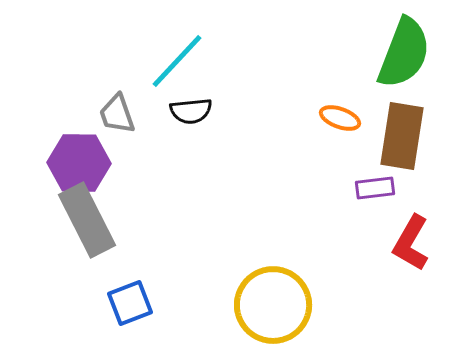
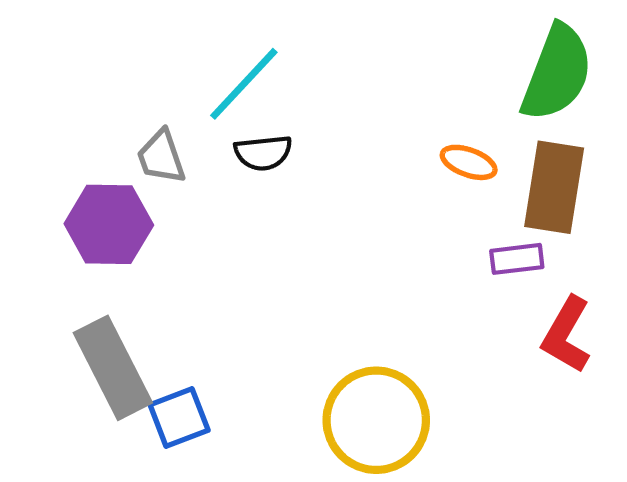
gray rectangle: (87, 220) -> (113, 368), moved

